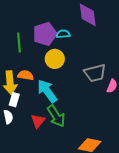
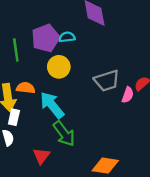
red triangle: (38, 121) -> (41, 156), moved

